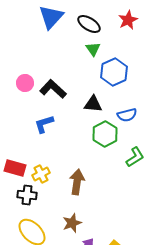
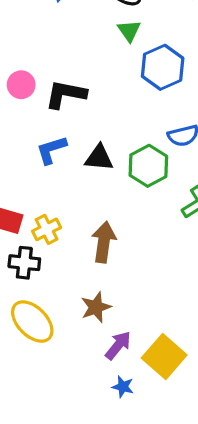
black L-shape: (53, 89) -> (66, 94), turned -32
black triangle: (93, 104) -> (99, 158), moved

